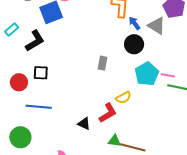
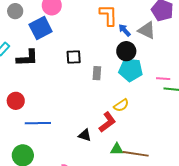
black L-shape: (35, 41) -> (27, 58), turned 35
black square: (41, 73) -> (74, 57), moved
cyan pentagon: (147, 74) -> (131, 70), moved, turned -30

